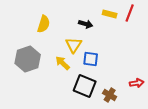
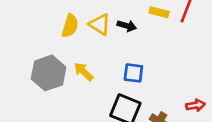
yellow triangle: (74, 45) -> (100, 24), moved, turned -30
yellow arrow: (63, 63) -> (84, 72), moved

